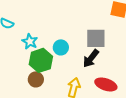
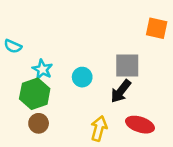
green hexagon: (41, 60) -> (35, 94), moved
brown circle: (36, 79) -> (39, 123), moved

